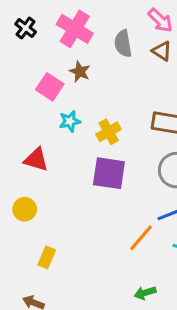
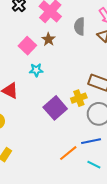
yellow cross: (109, 132) -> (79, 98), moved
purple square: (109, 173) -> (55, 108), turned 30

